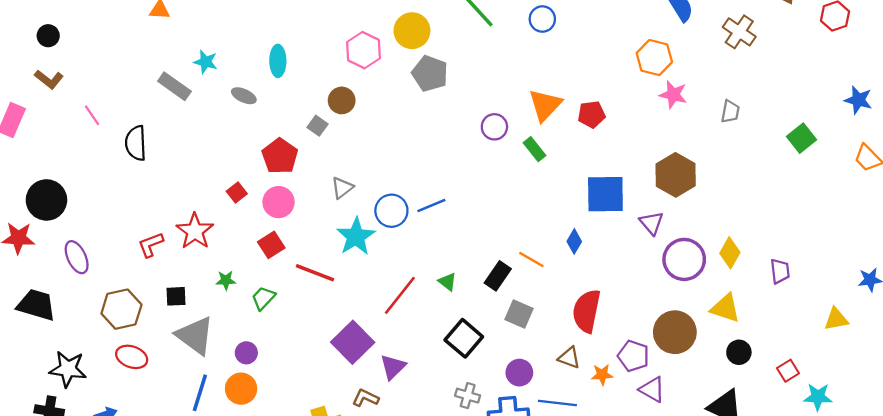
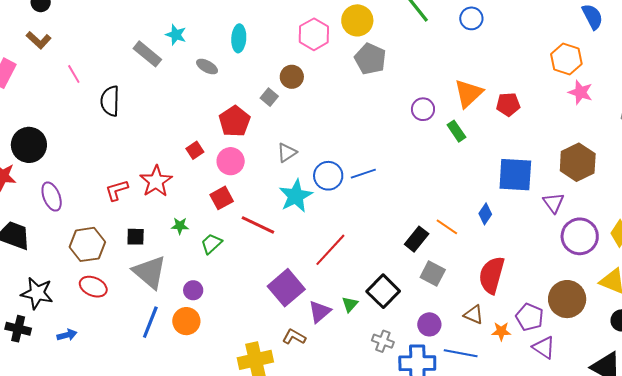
green triangle: (447, 282) -> (350, 304), moved, turned 30

